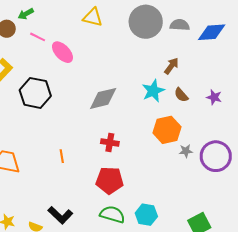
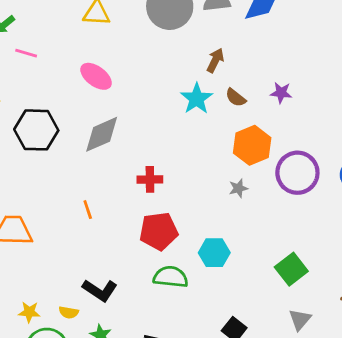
pink ellipse: (62, 52) -> (96, 76), moved
gray diamond: (103, 98) -> (102, 134), moved
orange hexagon: (167, 130) -> (252, 145), moved
gray star: (186, 151) -> (238, 188), moved
cyan hexagon: (146, 215) -> (214, 253), moved

